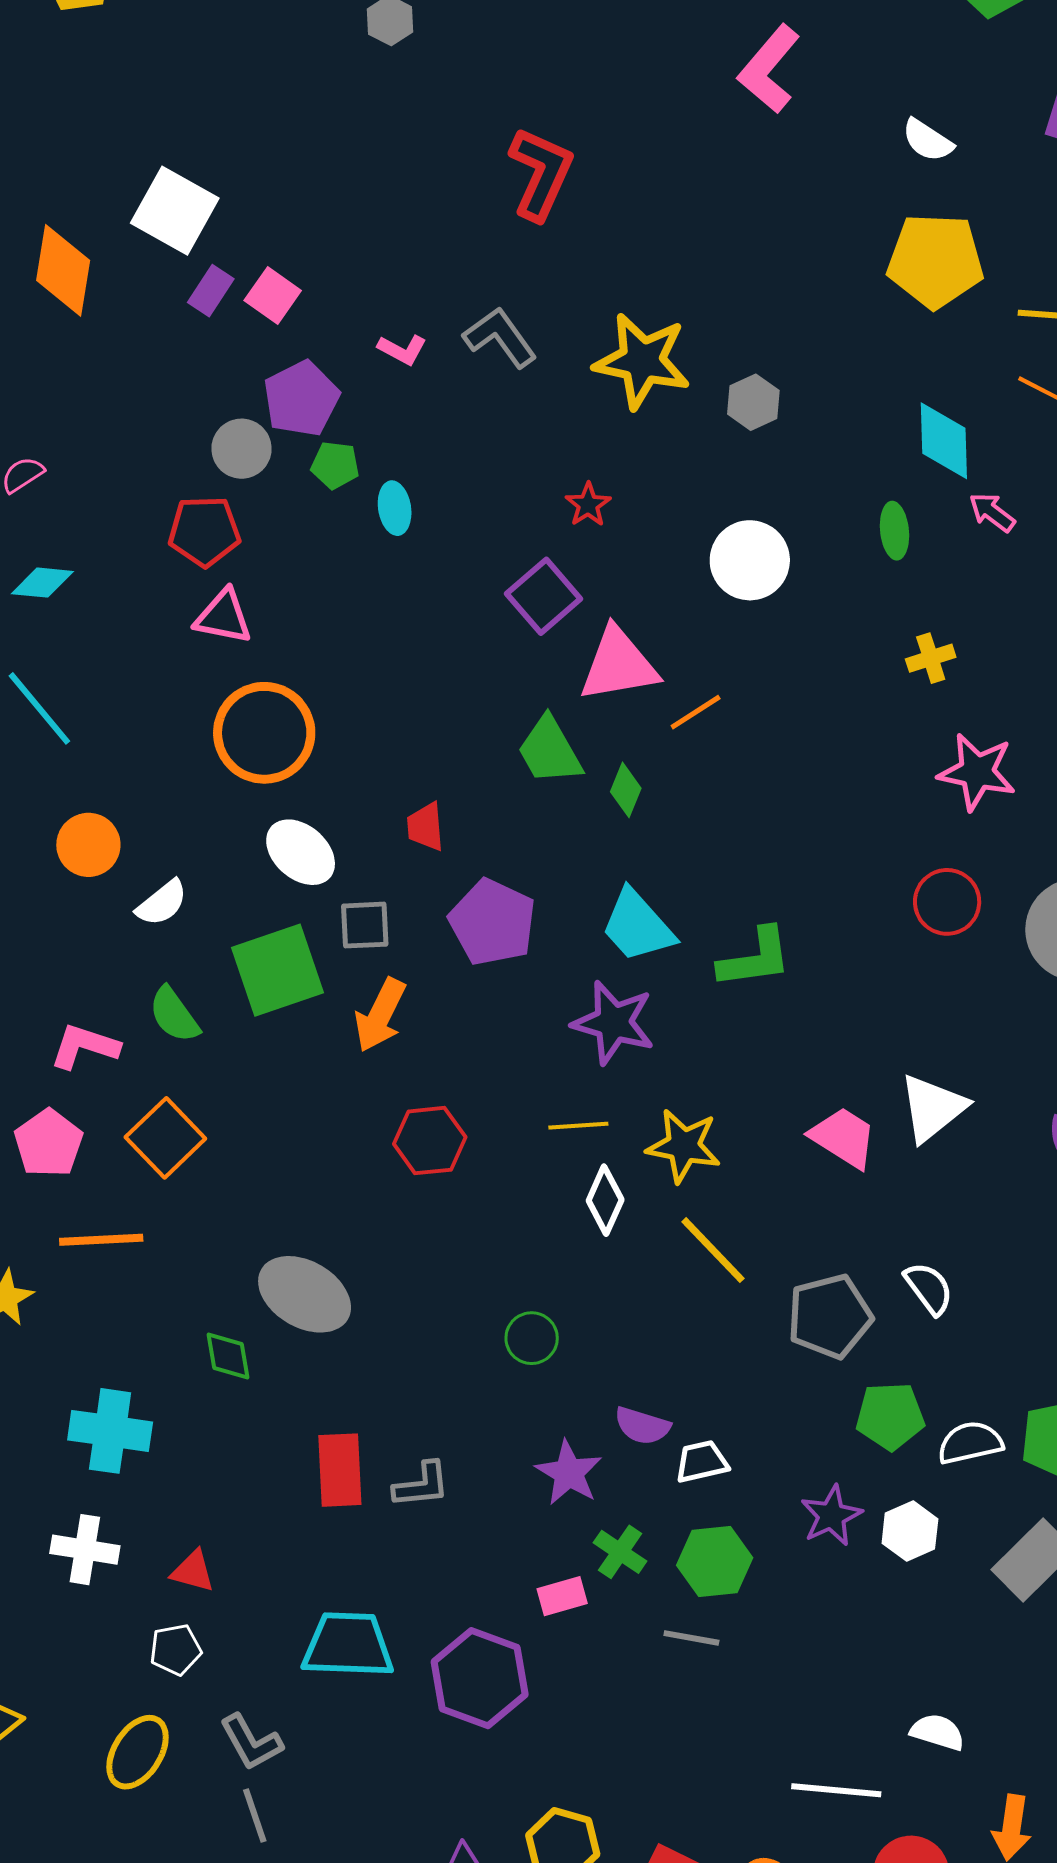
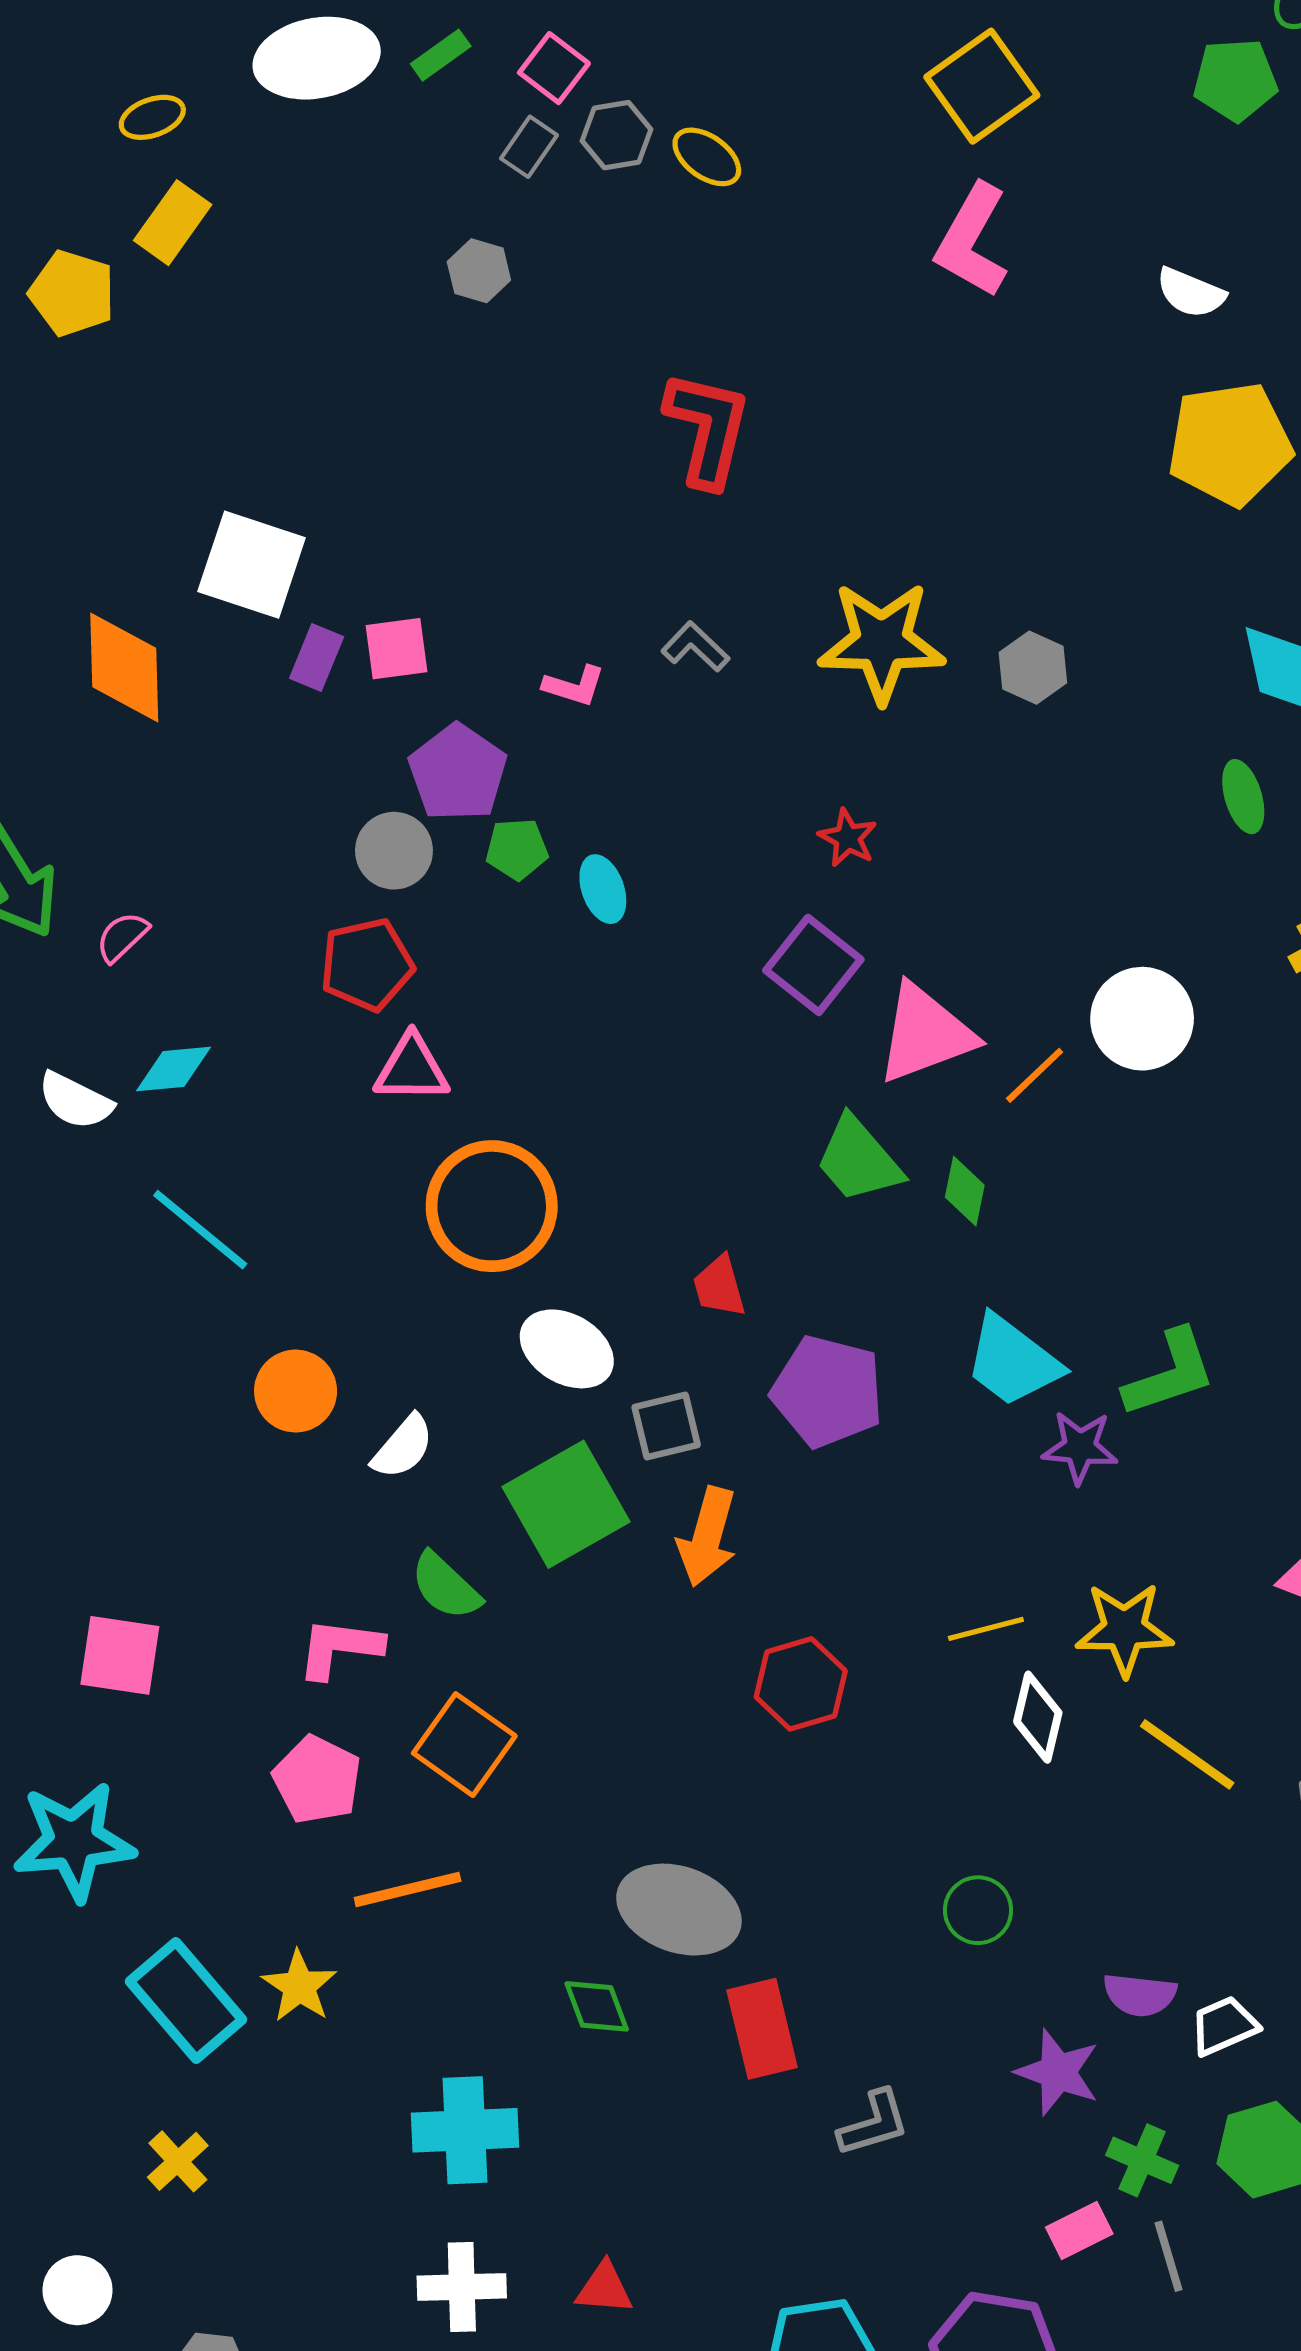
pink square: (273, 296) -> (396, 649), turned -32
gray L-shape: (500, 337) -> (695, 647), size x0.7
white circle: (750, 560) -> (1142, 1019), moved
purple star: (613, 1023) -> (1080, 1447), moved, size x0.7
red rectangle: (340, 1470) -> (762, 2029), moved
gray line: (691, 1638) -> (1168, 2256), moved, turned 74

